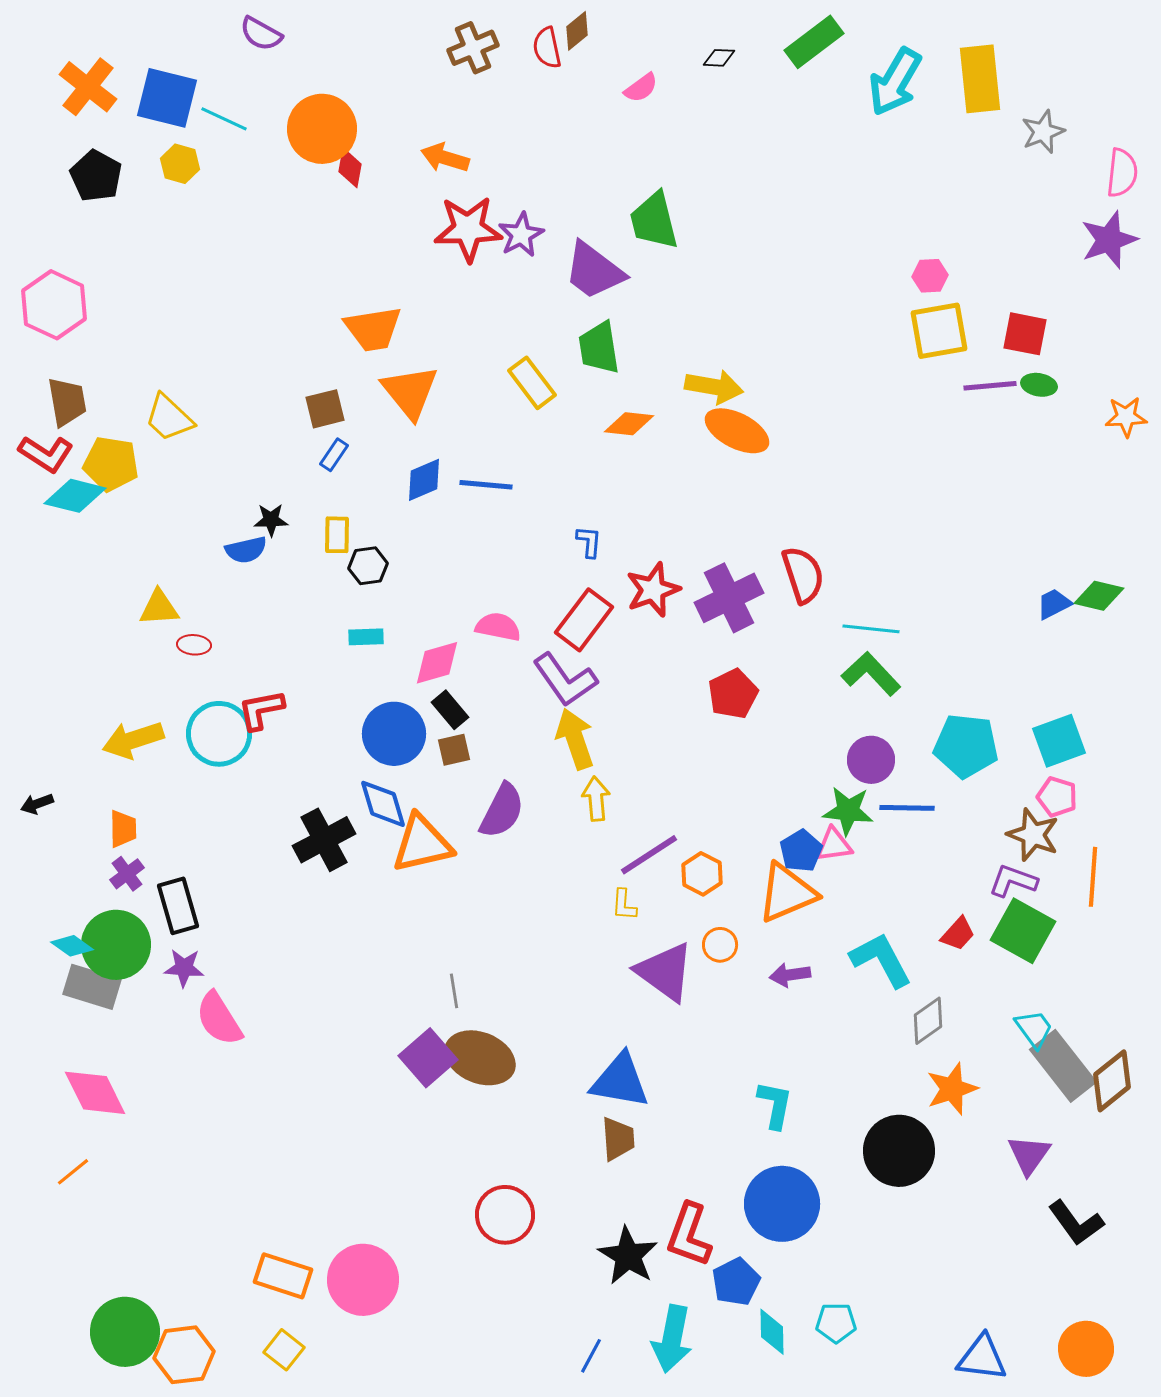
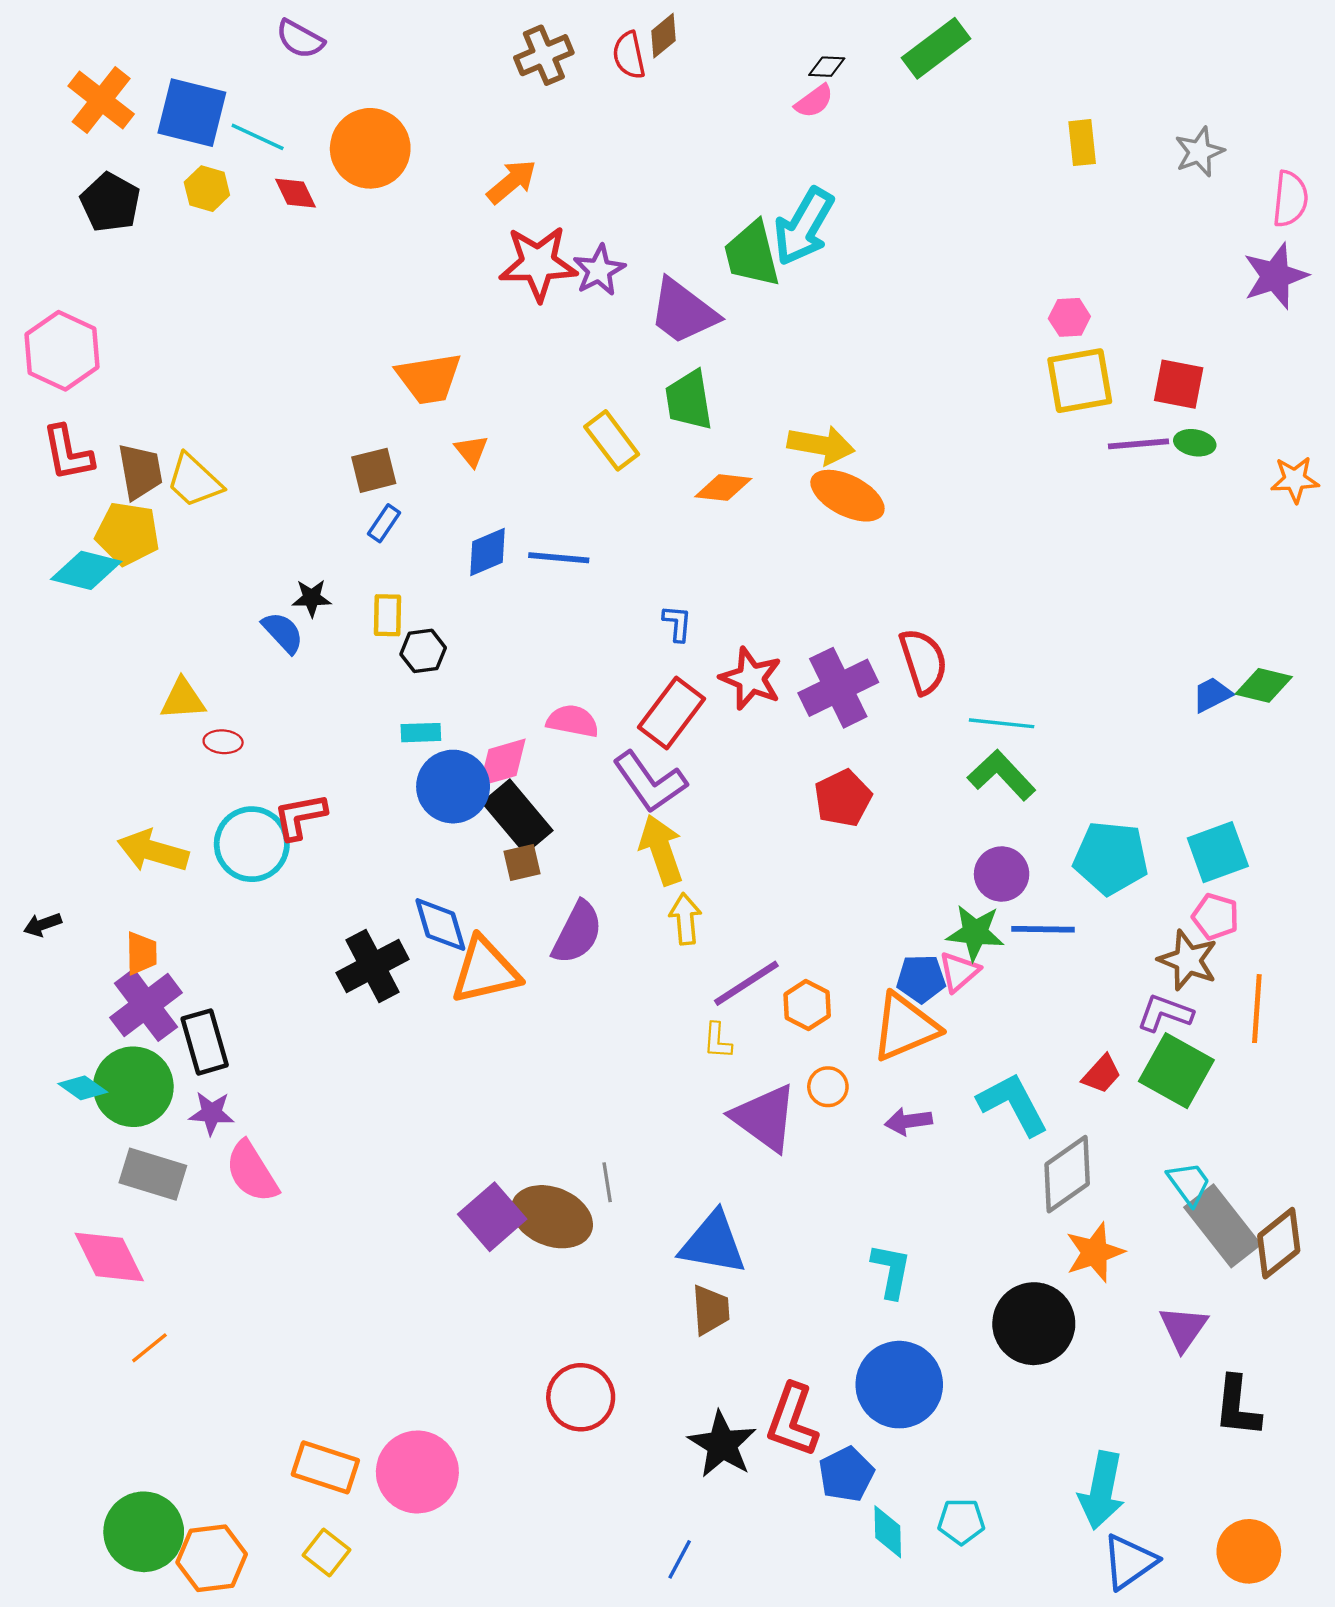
yellow rectangle: (980, 79) -> (1082, 143), moved, size x0.6
cyan arrow: (895, 82) -> (804, 227), moved
pink semicircle: (641, 88) -> (814, 101), moved
orange arrow: (445, 158) -> (512, 182), turned 123
red diamond: (350, 168) -> (295, 193), moved, turned -36
orange triangle: (410, 392) -> (471, 451), size x0.5
brown trapezoid: (67, 402) -> (140, 471), moved
red L-shape: (46, 454) -> (68, 453), moved, turned 46
blue semicircle: (246, 550) -> (283, 632), turned -120
red star: (653, 590) -> (751, 678), turned -30
black rectangle: (450, 710) -> (517, 816), size x1.6
blue circle: (394, 734) -> (453, 787), moved
yellow arrow: (133, 740) -> (153, 851), turned 34
pink triangle: (834, 845) -> (959, 972), turned -33
blue pentagon: (801, 851) -> (921, 979), turned 30
purple cross: (127, 874) -> (146, 1005), size x1.8
gray rectangle: (92, 987) -> (153, 1174), moved
gray line: (454, 991) -> (607, 1182), moved
gray diamond: (928, 1021) -> (1067, 1174), size x1.4
orange line: (73, 1172) -> (149, 1348), moved
black L-shape: (1076, 1223) -> (1237, 1406), turned 42
cyan arrow: (672, 1339) -> (1102, 1490), moved
blue triangle: (982, 1358) -> (1129, 1562), turned -42

